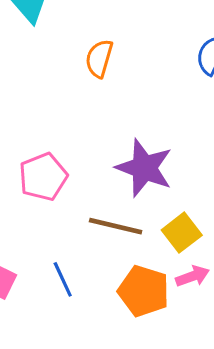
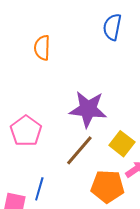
brown line: (116, 226) -> (79, 150), turned -48
blue line: (63, 279) -> (39, 189), moved, turned 55

